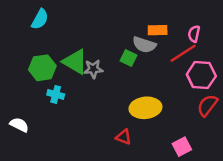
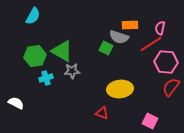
gray star: (93, 69) -> (72, 71), moved
cyan cross: (56, 94) -> (46, 78), turned -32
pink square: (182, 147) -> (150, 121), turned -35

